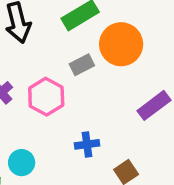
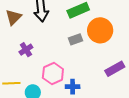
pink hexagon: (46, 97) -> (53, 73), moved

